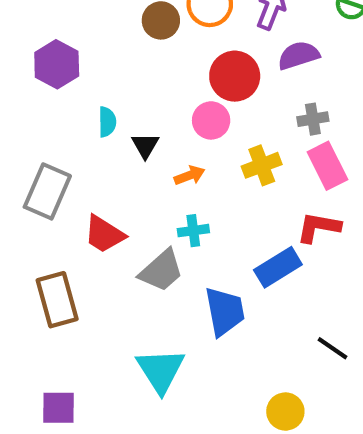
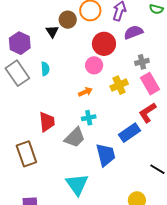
black triangle: (145, 145) -> (52, 31), moved
gray rectangle: (47, 191) -> (17, 73), moved, turned -55
red L-shape: (318, 227) -> (148, 113), turned -40
red trapezoid: (104, 234) -> (47, 122), turned -125

